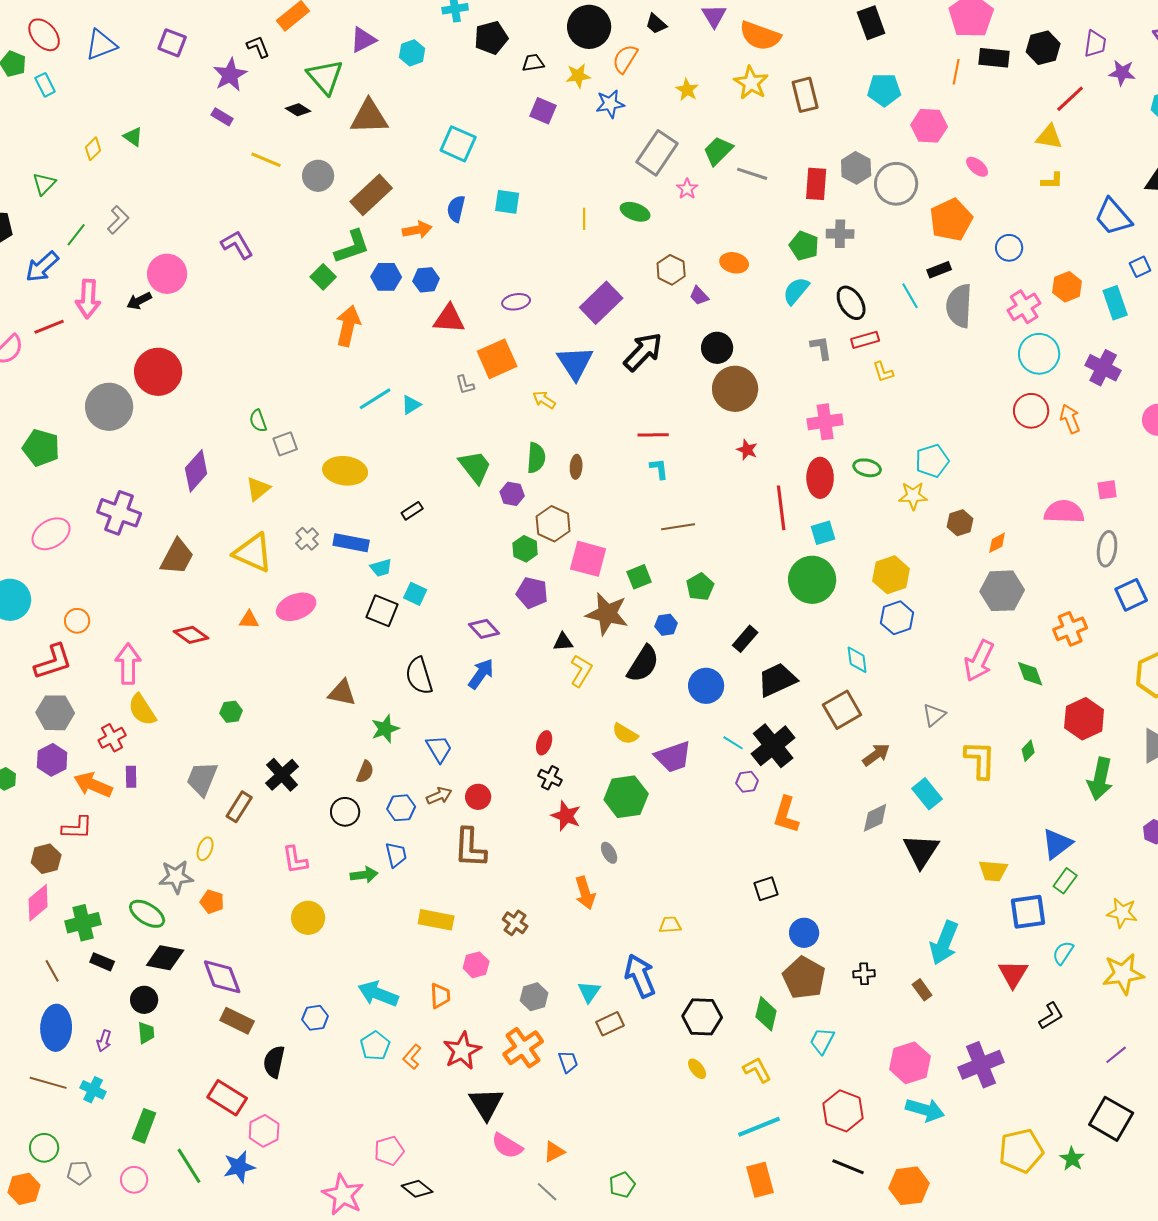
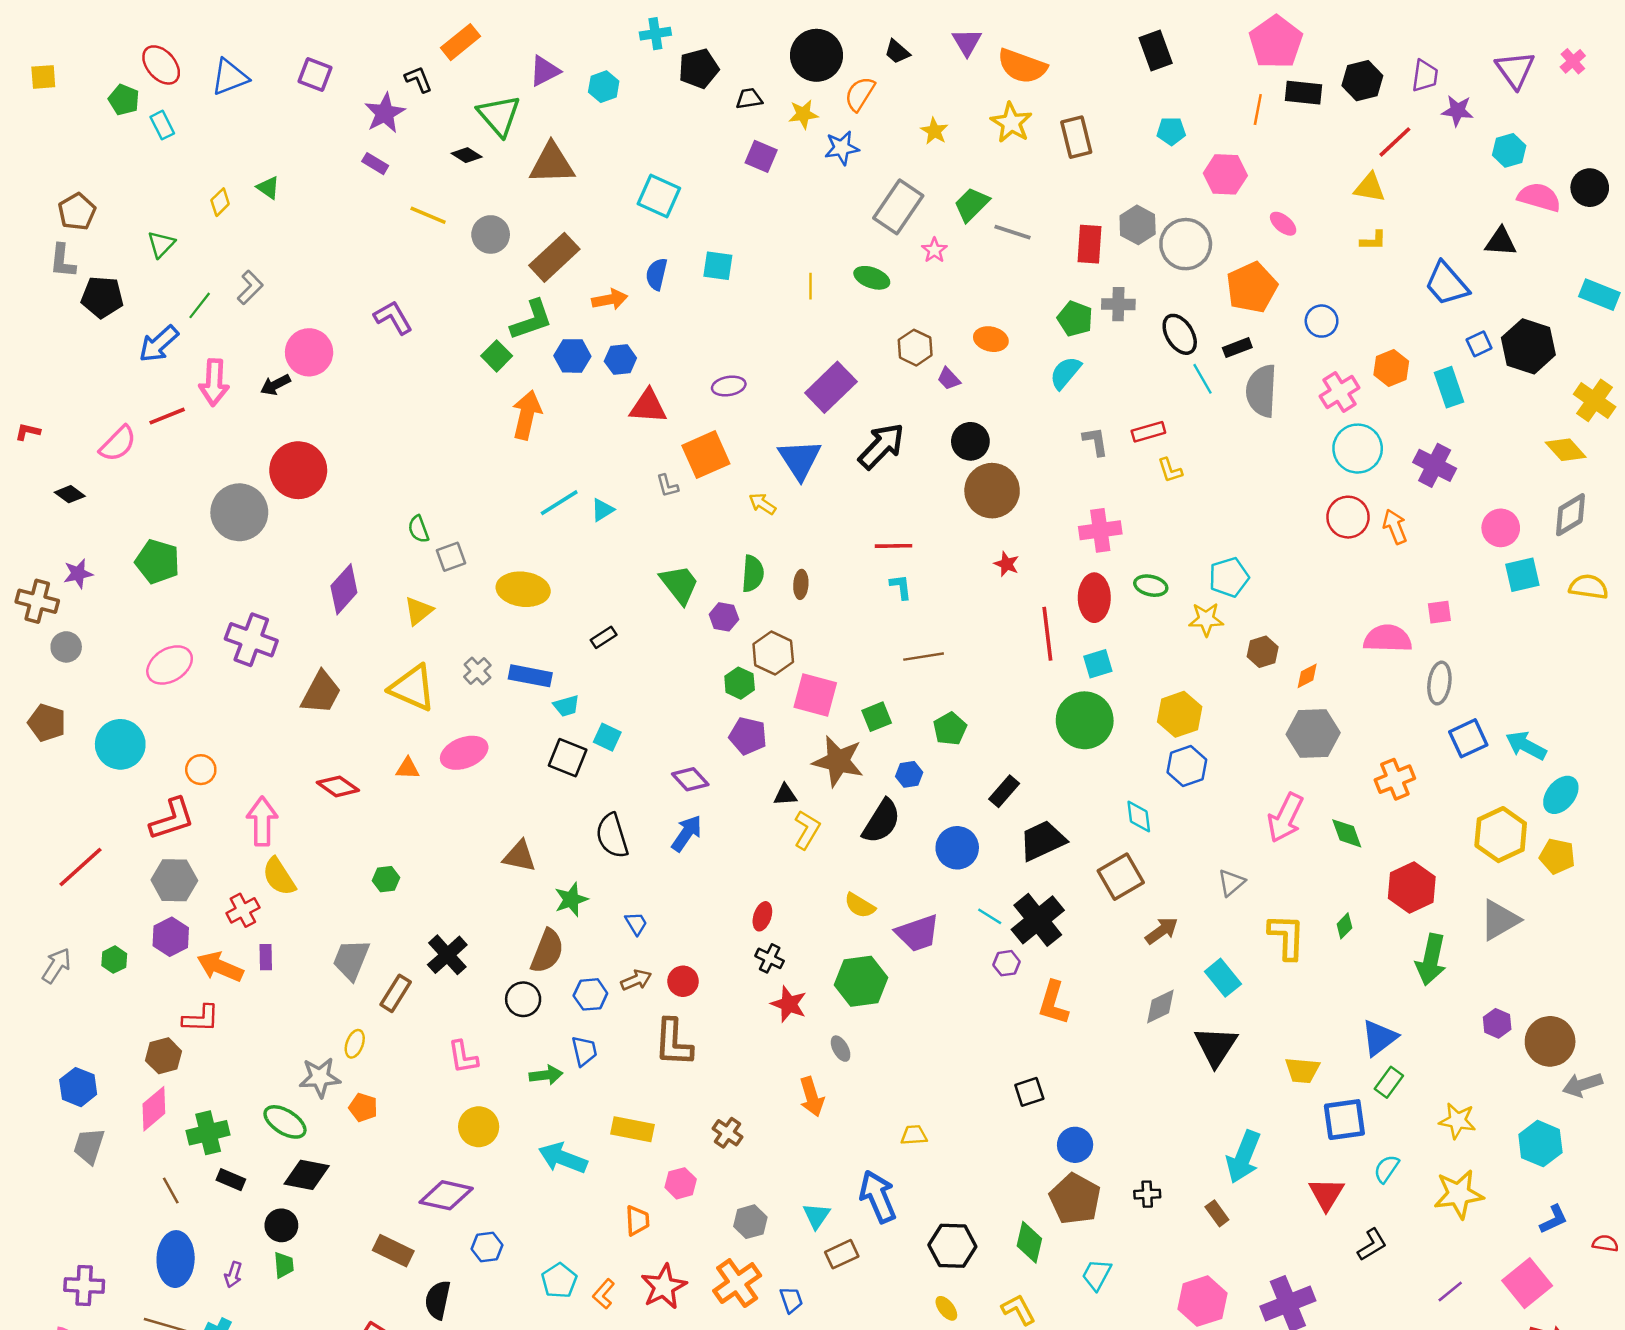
cyan pentagon: (884, 90) -> (1171, 131), size x0.7
black ellipse: (851, 303) -> (1180, 334), moved
blue trapezoid: (439, 749) -> (636, 924), size x0.7
brown semicircle: (365, 772) -> (547, 951), size x1.6
purple diamond: (222, 977) -> (446, 1195), moved, turned -57
cyan arrow: (378, 994) -> (563, 1158), moved

